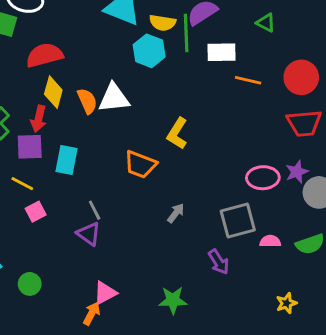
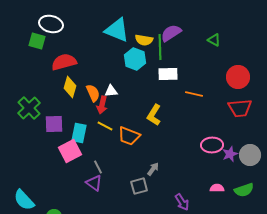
white rectangle: (222, 52) -> (168, 74), moved
orange line: (248, 80) -> (194, 94), moved
white triangle: (114, 98) -> (111, 91), size x0.6
red arrow: (39, 119) -> (102, 105), moved
purple star: (297, 172) -> (230, 154), moved
yellow line: (22, 184) -> (105, 126), moved
pink square: (36, 212) -> (70, 151), moved, size x1.6
gray square: (238, 220) -> (139, 186), moved, size x0.7

